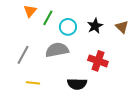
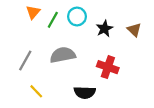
cyan circle: (68, 27) -> (77, 16), moved
yellow line: (33, 83) -> (36, 91), turned 40

